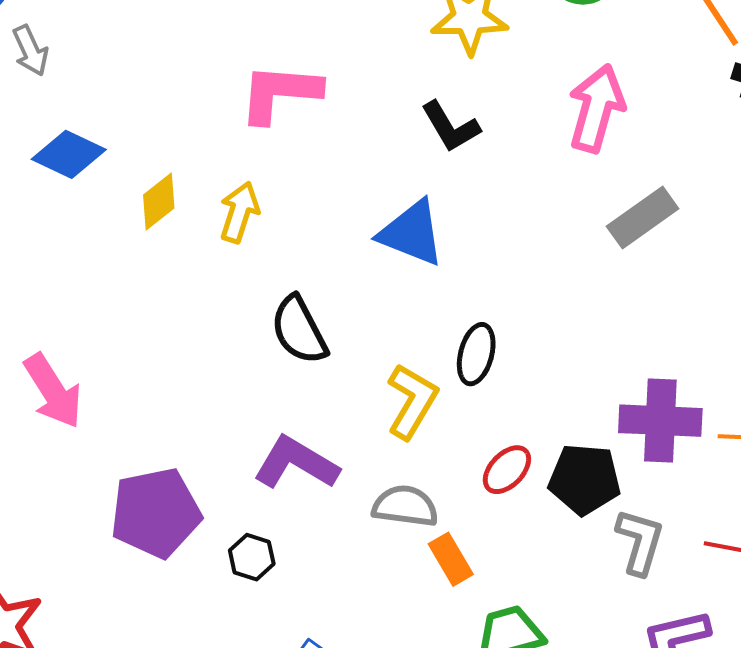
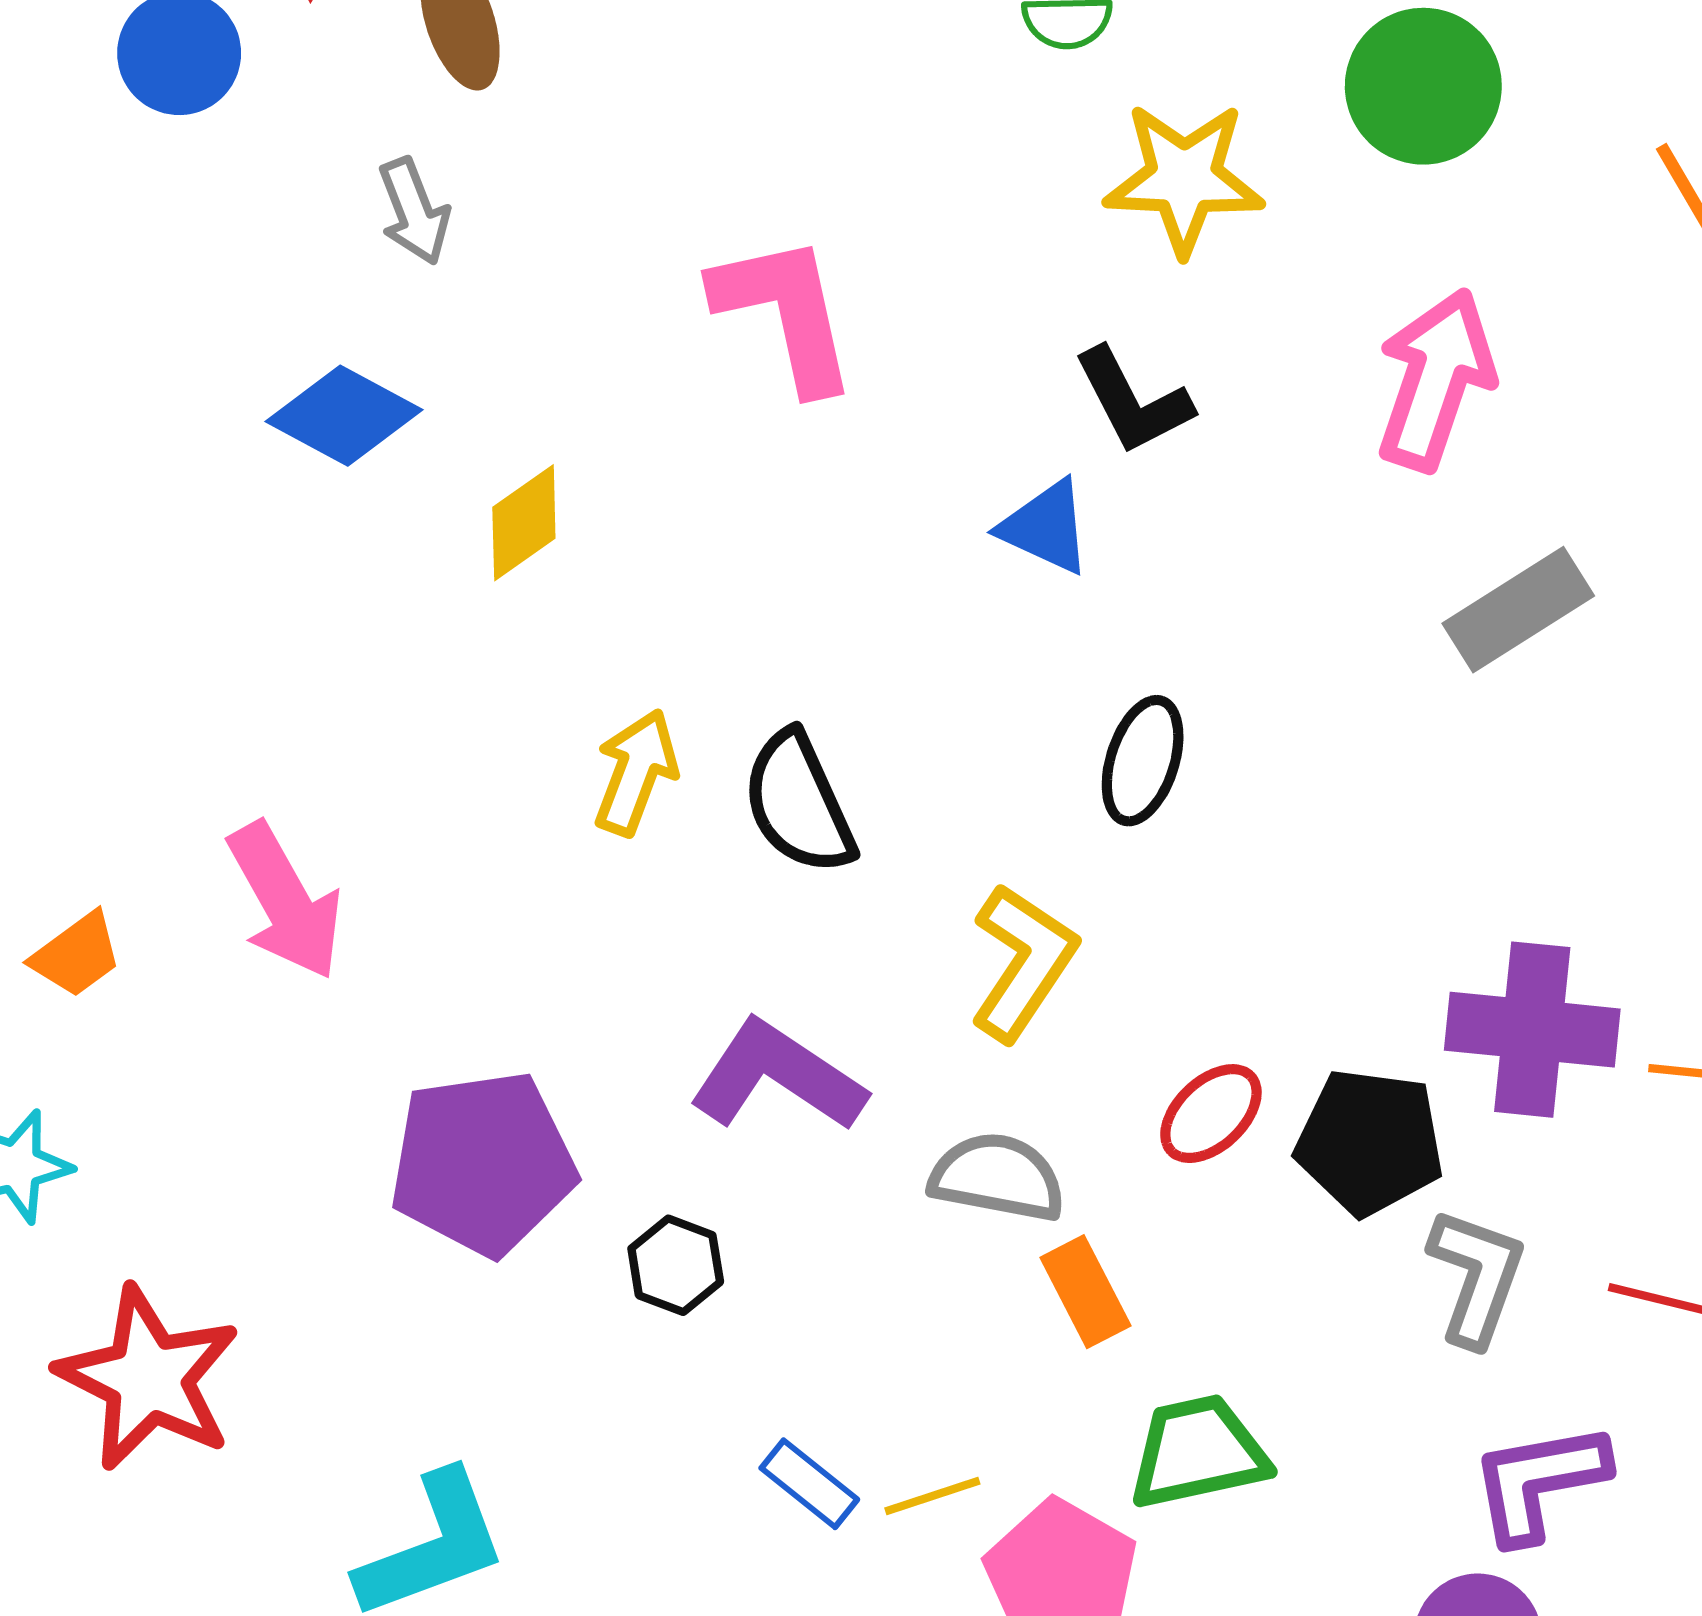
gray arrow: (30, 51) -> (414, 211), moved
pink L-shape: (280, 93) -> (785, 313), turned 70
yellow arrow: (239, 212) -> (636, 772), moved
blue triangle: (412, 233) -> (1046, 527), moved, size x0.7
black ellipse: (476, 354) -> (1143, 761), moved

